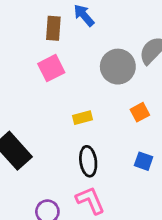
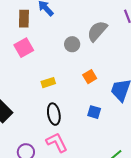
gray circle: (118, 67) -> (72, 44), size x0.6

